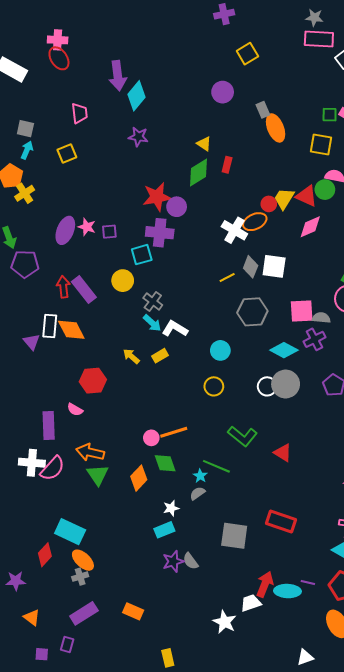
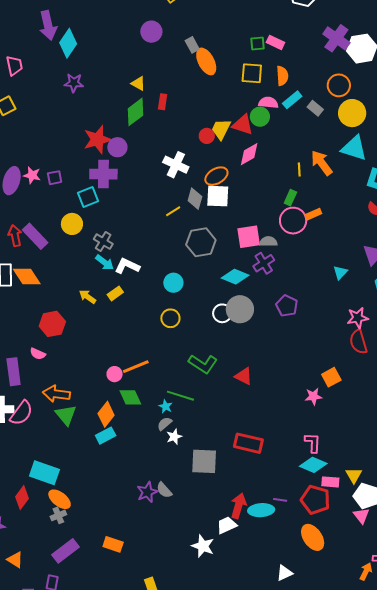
orange ellipse: (255, 222) -> (216, 176), moved
white star: (171, 508) -> (174, 437), moved
cyan rectangle: (164, 530) -> (106, 436), moved

